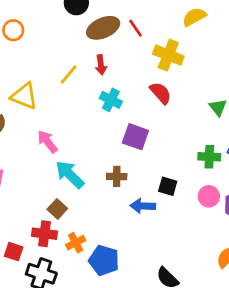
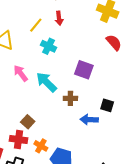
red semicircle: (161, 93) -> (114, 42), moved
cyan cross: (111, 100) -> (49, 46), moved
cyan arrow: (70, 174) -> (46, 82), moved
orange cross: (76, 243) -> (41, 146), turned -32

